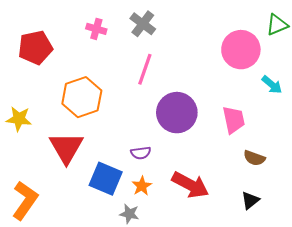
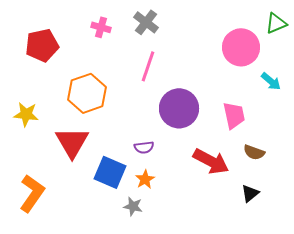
red arrow: (190, 185) -> (211, 161), moved

